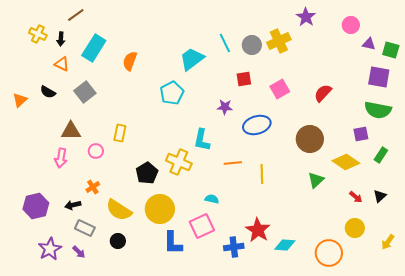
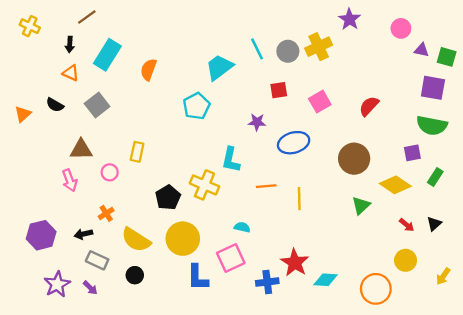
yellow cross: (38, 34) -> (30, 26), moved
pink arrow: (61, 158) -> (70, 180), turned -30

